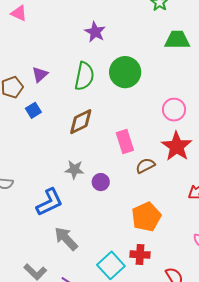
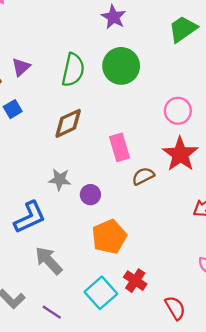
purple star: (95, 32) -> (114, 17), moved
green trapezoid: (177, 40) -> (183, 29), turned -36
orange pentagon: (146, 217) -> (109, 237), moved
red cross: (140, 255) -> (135, 281), turned 30

